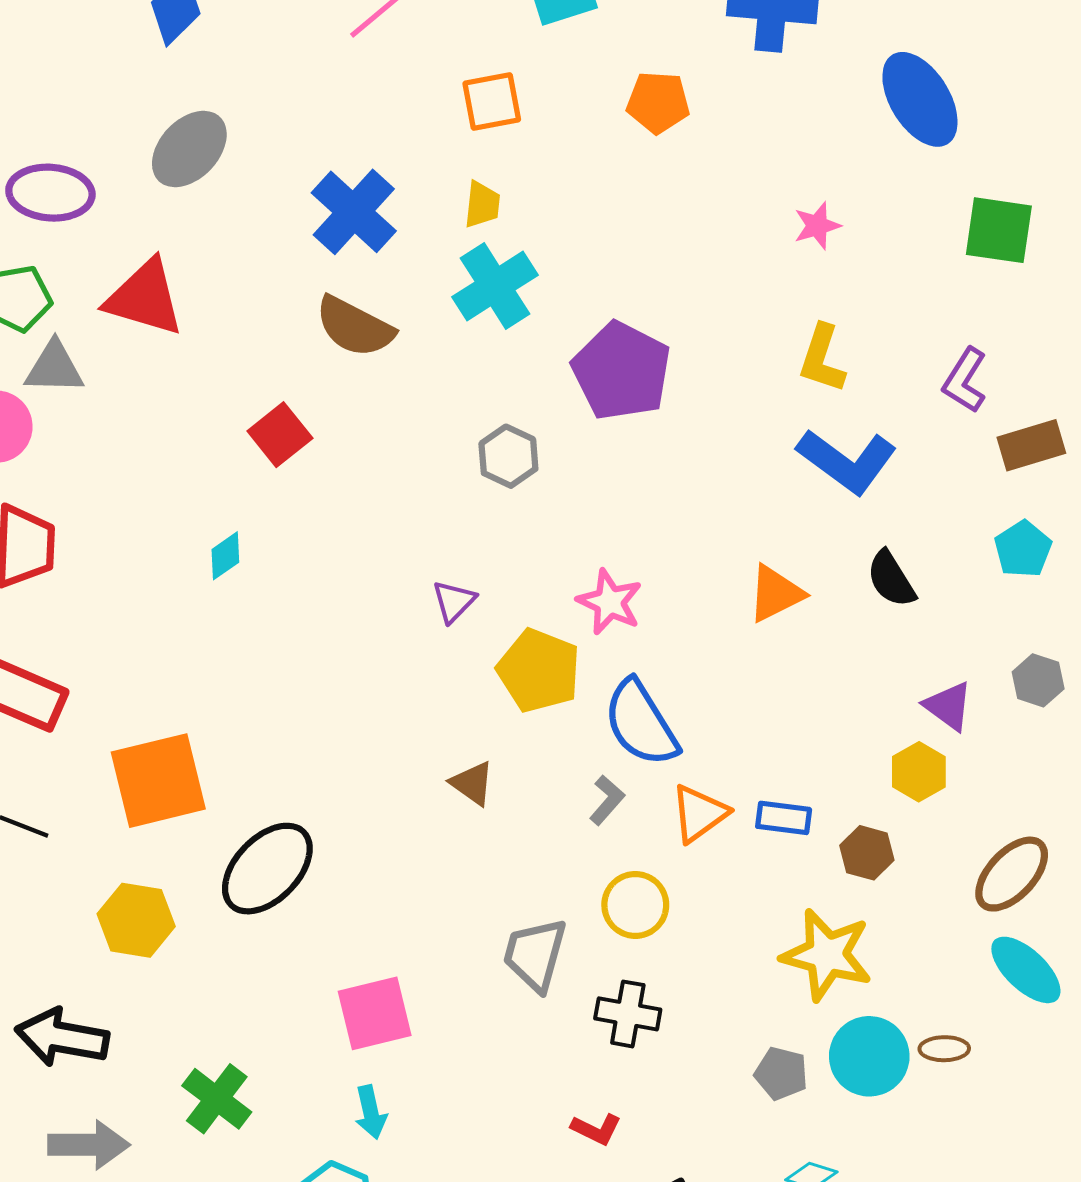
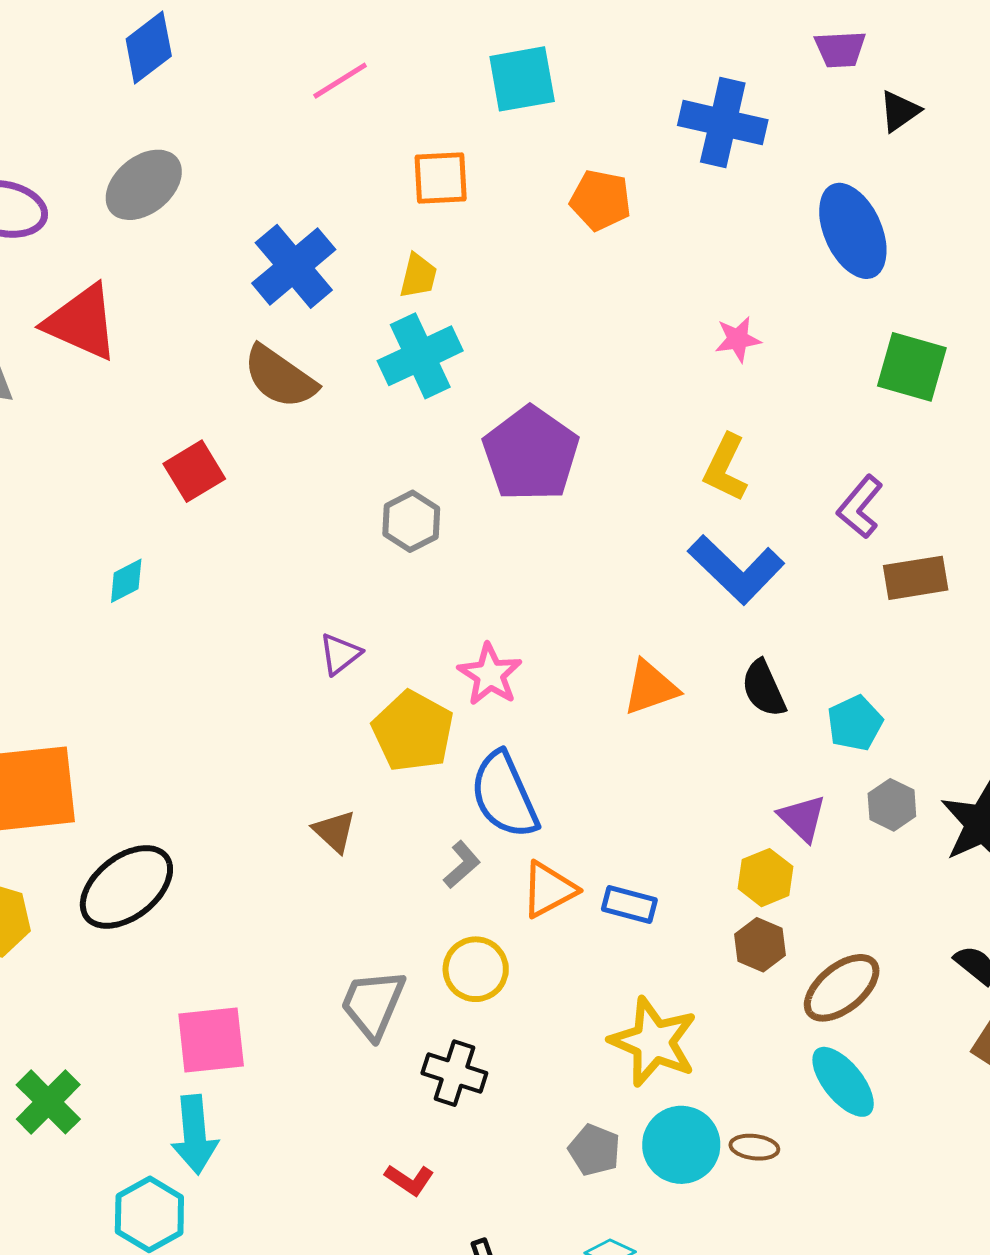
cyan pentagon: (1023, 549) -> (855, 723), moved
brown hexagon: (867, 853) -> (760, 945), moved
cyan arrow: (371, 1112) -> (195, 1135), size x1.5

